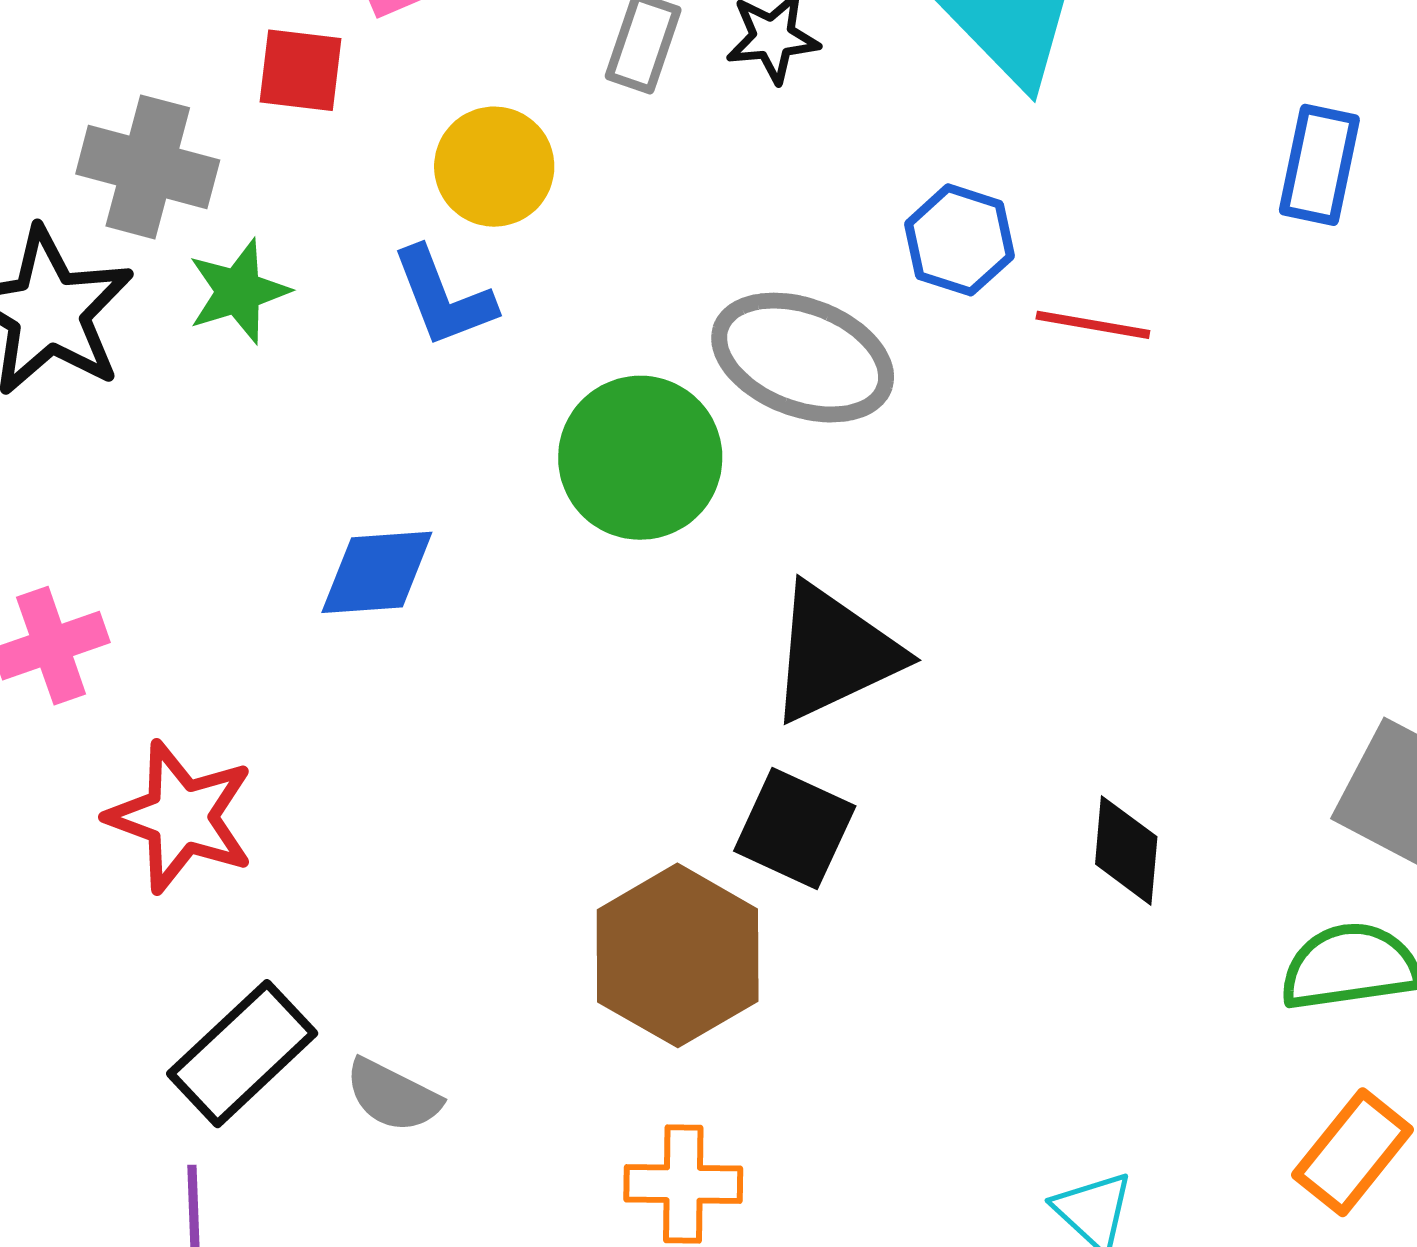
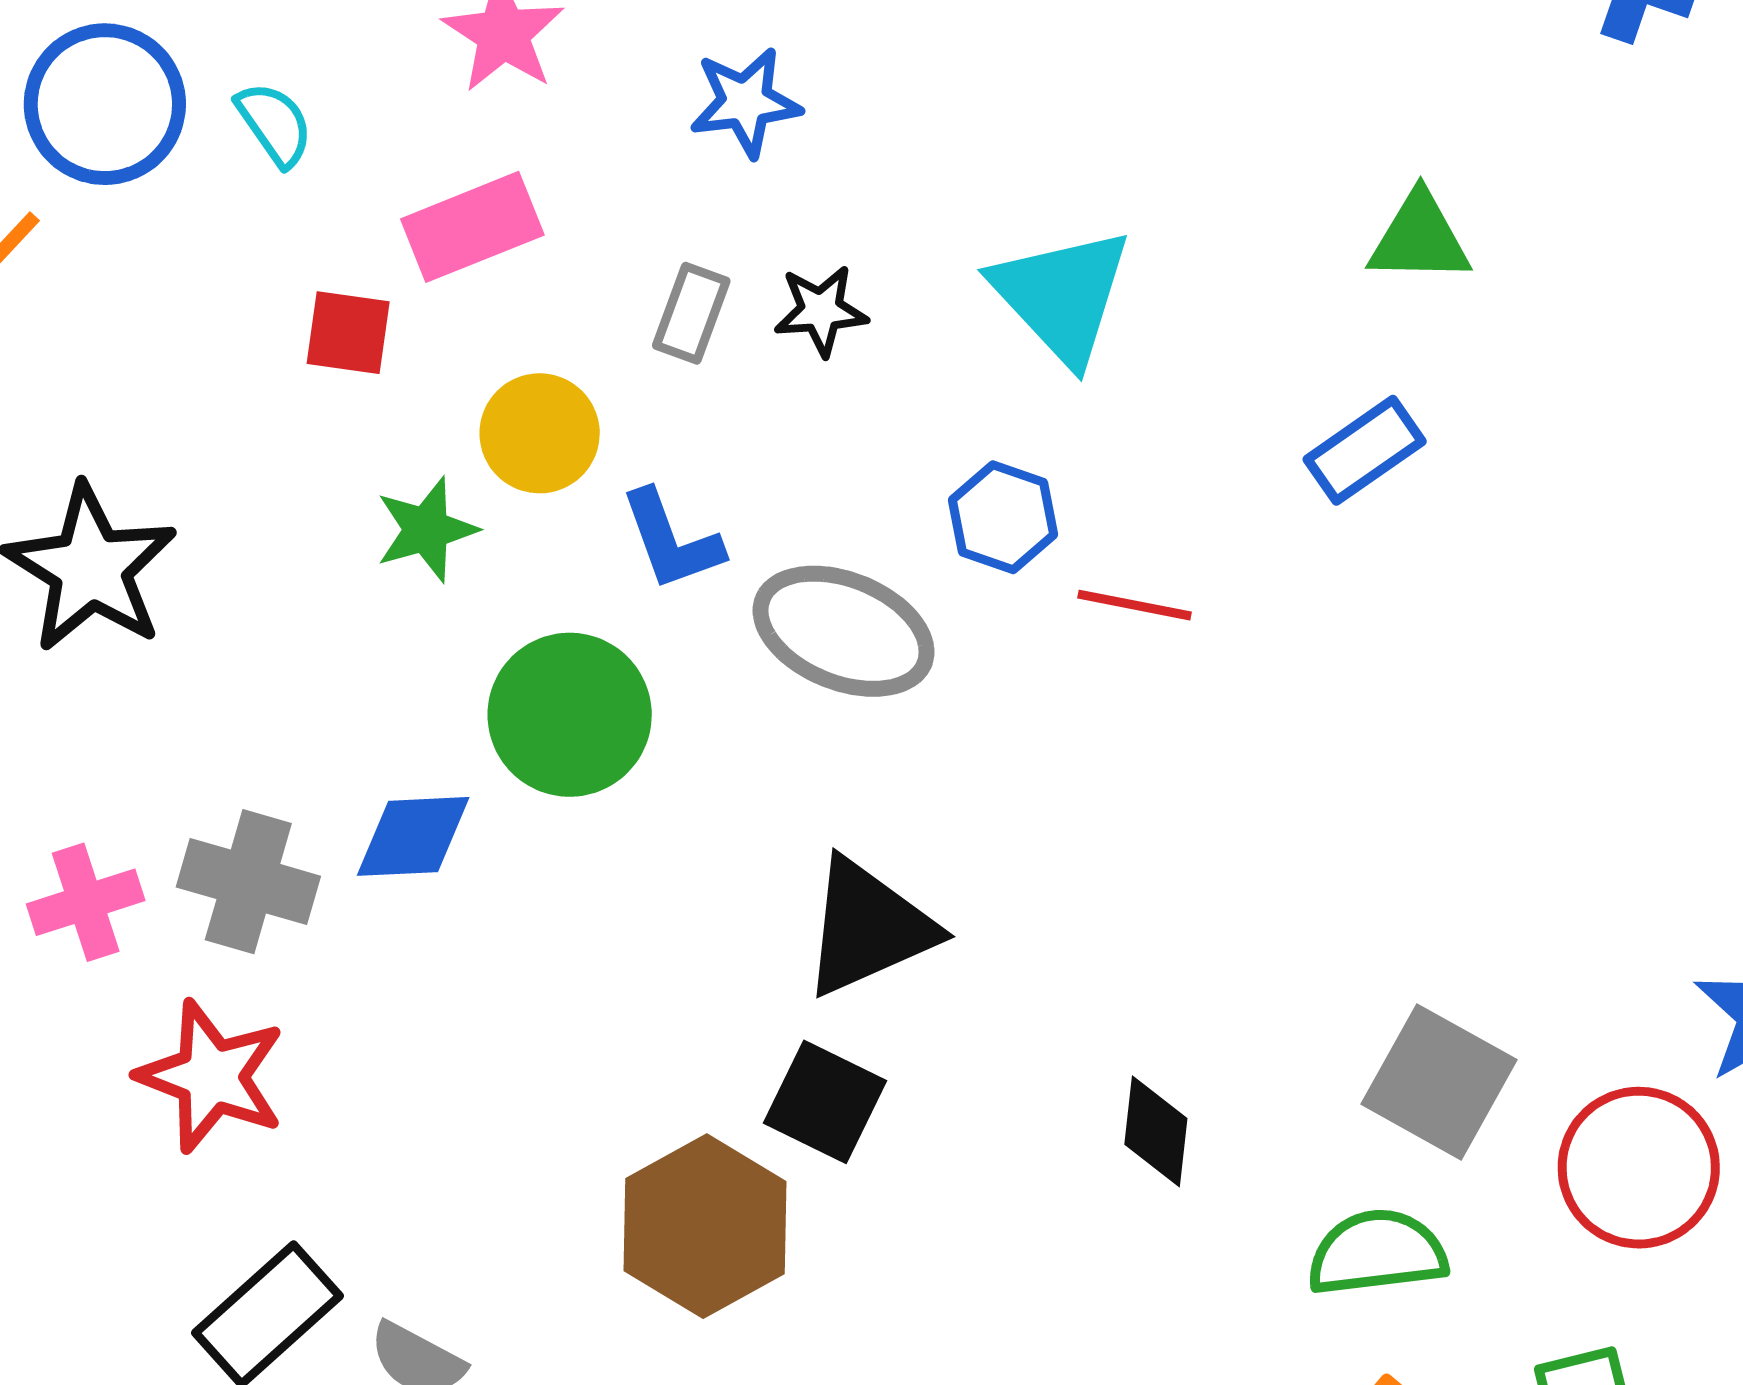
blue rectangle: (1319, 165) -> (1365, 450), turned 42
gray cross: (148, 167) -> (248, 882), moved
green star: (238, 291) -> (426, 530), moved
blue L-shape: (443, 297) -> (671, 540), moved
green circle: (640, 458) -> (570, 715), moved

